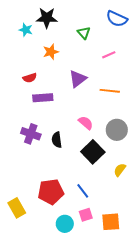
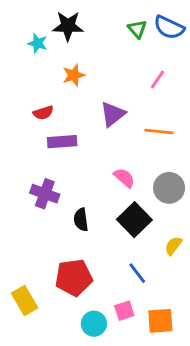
green triangle: (84, 33) -> (137, 29), moved
pink line: (109, 55) -> (158, 79), turned -32
black semicircle: (57, 140) -> (81, 220), moved
blue line: (83, 191) -> (137, 273), moved

